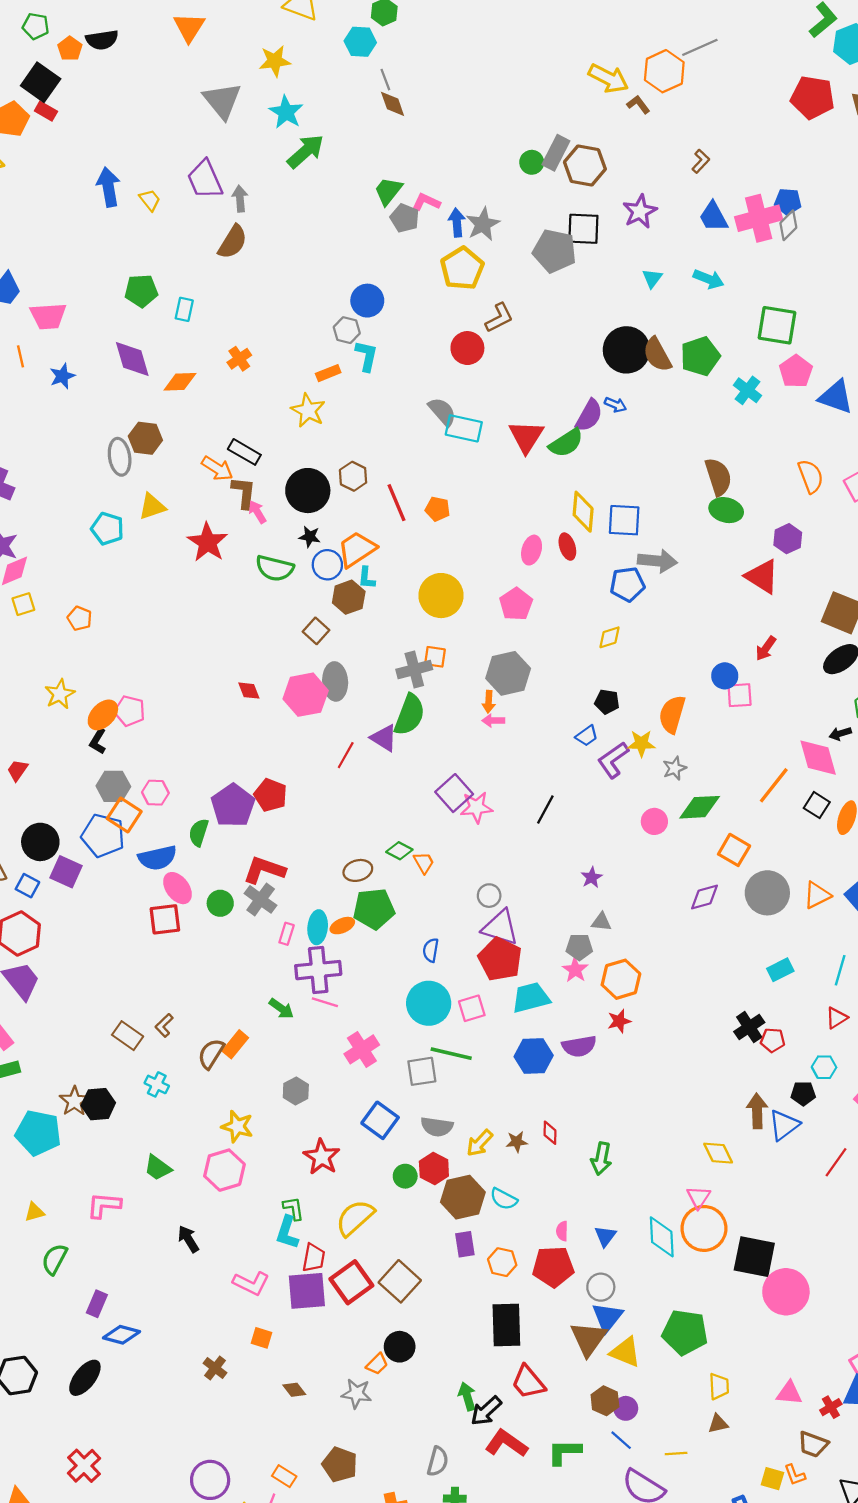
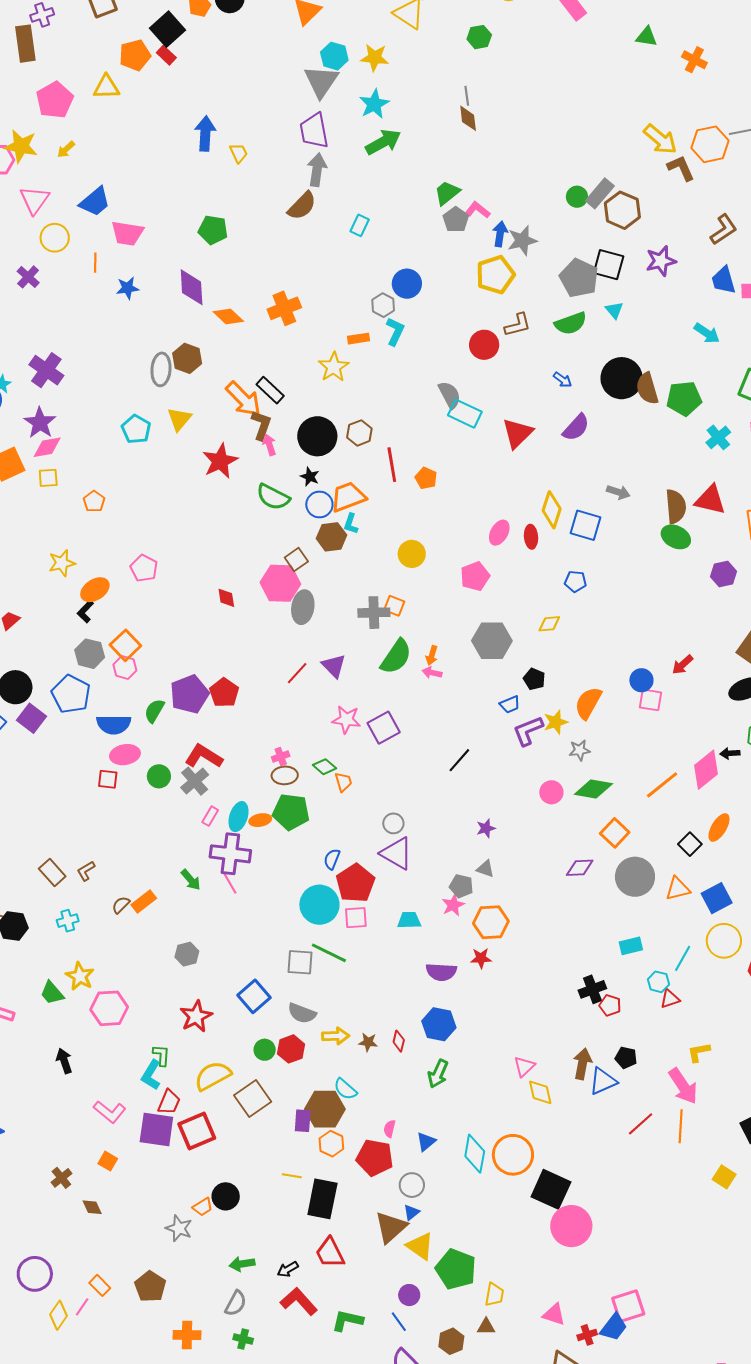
cyan hexagon: (360, 42) -> (334, 56), moved
brown L-shape: (638, 104) -> (681, 168), size x1.4
brown L-shape: (701, 161) -> (724, 230), size x1.5
purple trapezoid: (205, 180) -> (314, 131), moved
gray arrow: (240, 199) -> (317, 170), size x1.4
cyan triangle: (652, 278) -> (614, 310), moved, turned -30
cyan rectangle: (184, 309) -> (360, 225), moved
orange cross: (239, 359) -> (284, 308), size x1.5
orange diamond: (180, 382) -> (228, 317), turned 32
blue arrow: (615, 405) -> (563, 380), moved
green semicircle: (566, 443) -> (571, 323), moved
orange arrow: (217, 468) -> (243, 399), size x1.4
yellow triangle: (152, 506) -> (179, 419), turned -44
gray arrow: (657, 561) -> (618, 492), moved, size x0.7
red triangle: (762, 576) -> (710, 500), moved, turned -32
blue pentagon: (627, 584) -> (575, 581), size x0.7
yellow circle: (441, 596) -> (412, 554), size x0.7
gray hexagon: (508, 673) -> (492, 641), moved
pink hexagon: (306, 695) -> (280, 583), moved
pink pentagon: (130, 711) -> (144, 568), moved
green semicircle: (409, 715) -> (396, 657), moved
yellow star: (641, 743) -> (556, 722), turned -30
pink diamond: (818, 758) -> (706, 770), turned 54
black square: (817, 805) -> (690, 844), moved
pink star: (476, 807) -> (346, 720), moved
orange square: (124, 815) -> (125, 645), moved
pink ellipse: (178, 888) -> (125, 755), turned -76
red square: (165, 919) -> (108, 779), size x0.7
red pentagon: (500, 959) -> (355, 883), moved
cyan trapezoid: (531, 998) -> (409, 920), size x0.7
pink line: (325, 1002) -> (230, 883), turned 30
pink cross: (362, 1049) -> (281, 757), moved, size x0.6
brown semicircle: (211, 1054) -> (121, 905), size x0.7
blue hexagon: (534, 1056) -> (439, 1024), moved
cyan hexagon: (824, 1067) -> (658, 982), moved
cyan cross: (157, 1084) -> (68, 921), turned 35
yellow star: (237, 1126) -> (80, 976), moved
yellow arrow: (480, 1143) -> (336, 1036), turned -148
brown hexagon: (463, 1197) -> (325, 1109), moved
pink triangle: (699, 1197) -> (524, 1066), moved
brown square: (400, 1281) -> (253, 1098), moved
blue triangle: (607, 1317) -> (411, 1212), size x0.6
green pentagon: (685, 1332) -> (456, 1269), moved
brown diamond: (294, 1390) -> (92, 1207), moved
green arrow: (467, 1396) -> (242, 1264), moved, turned -95
brown hexagon: (605, 1401) -> (451, 1341), moved
black arrow: (486, 1411) -> (288, 1269), size x0.7
yellow line: (676, 1453) -> (292, 1176), moved

